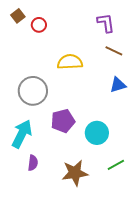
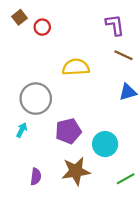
cyan arrow: (22, 134) -> (22, 130), moved, size x0.5
brown star: (75, 173) -> (76, 171), moved

